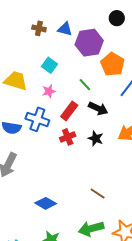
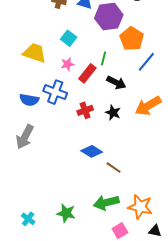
green line: (85, 85) -> (103, 58), turned 56
red rectangle: (69, 111) -> (87, 73), moved
blue diamond: (46, 203) -> (92, 151), moved

